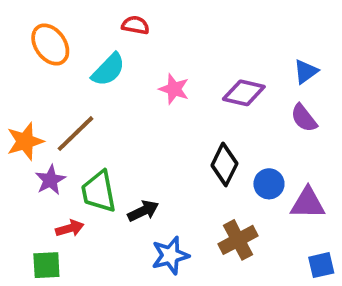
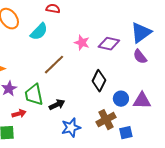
blue triangle: (306, 72) -> (141, 33), size x1.6
pink star: (174, 89) -> (82, 43), moved
brown line: (75, 134) -> (54, 65), moved
blue circle: (269, 184) -> (121, 99), moved
blue square: (321, 265) -> (126, 133), moved

